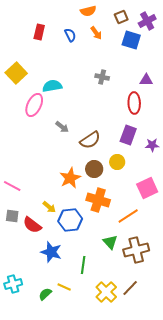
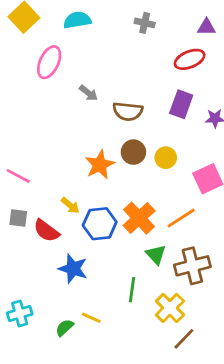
cyan semicircle: (52, 86) -> (77, 20), moved
red ellipse: (134, 103) -> (190, 59), turned 70
brown semicircle: (90, 140) -> (128, 111), turned 40
yellow circle: (117, 162) -> (166, 158), moved
orange cross: (98, 200) -> (139, 218), moved, turned 30
green line: (83, 265) -> (132, 290), moved
brown line: (130, 288) -> (184, 339), moved
yellow cross: (106, 292) -> (170, 308), moved

